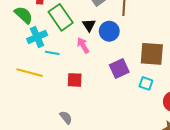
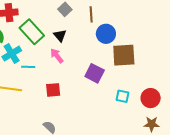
blue circle: (109, 31) -> (106, 34), moved
purple square: (119, 68) -> (95, 73), turned -30
cyan square: (146, 83) -> (122, 96), moved

